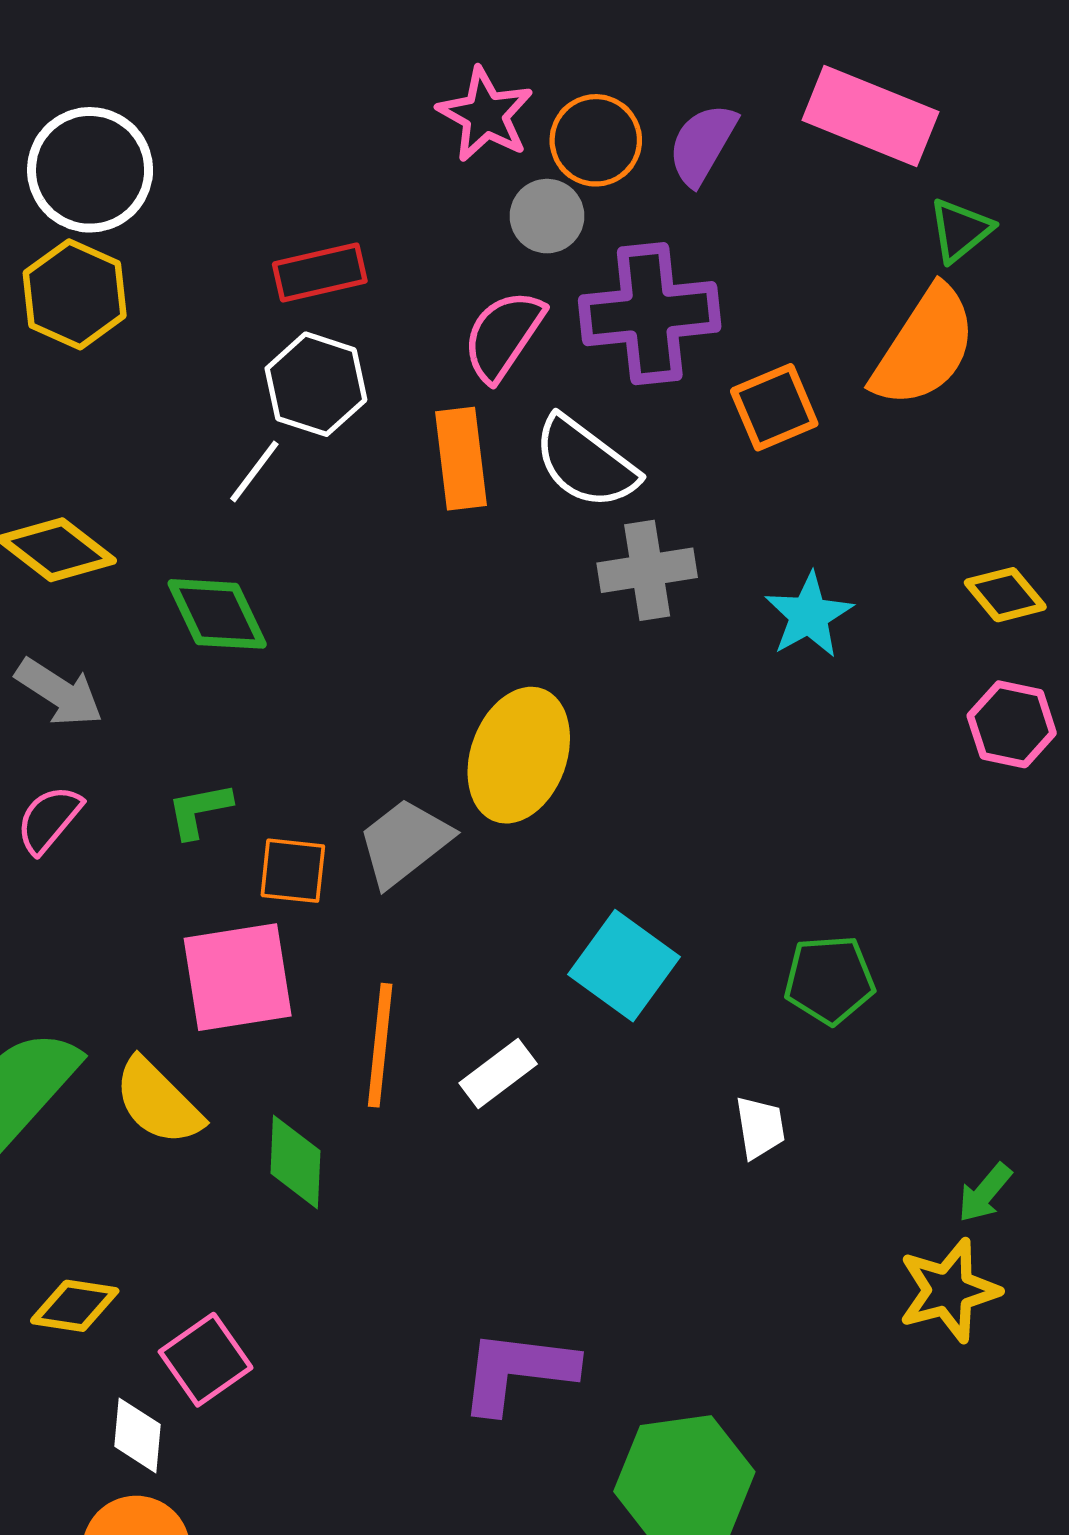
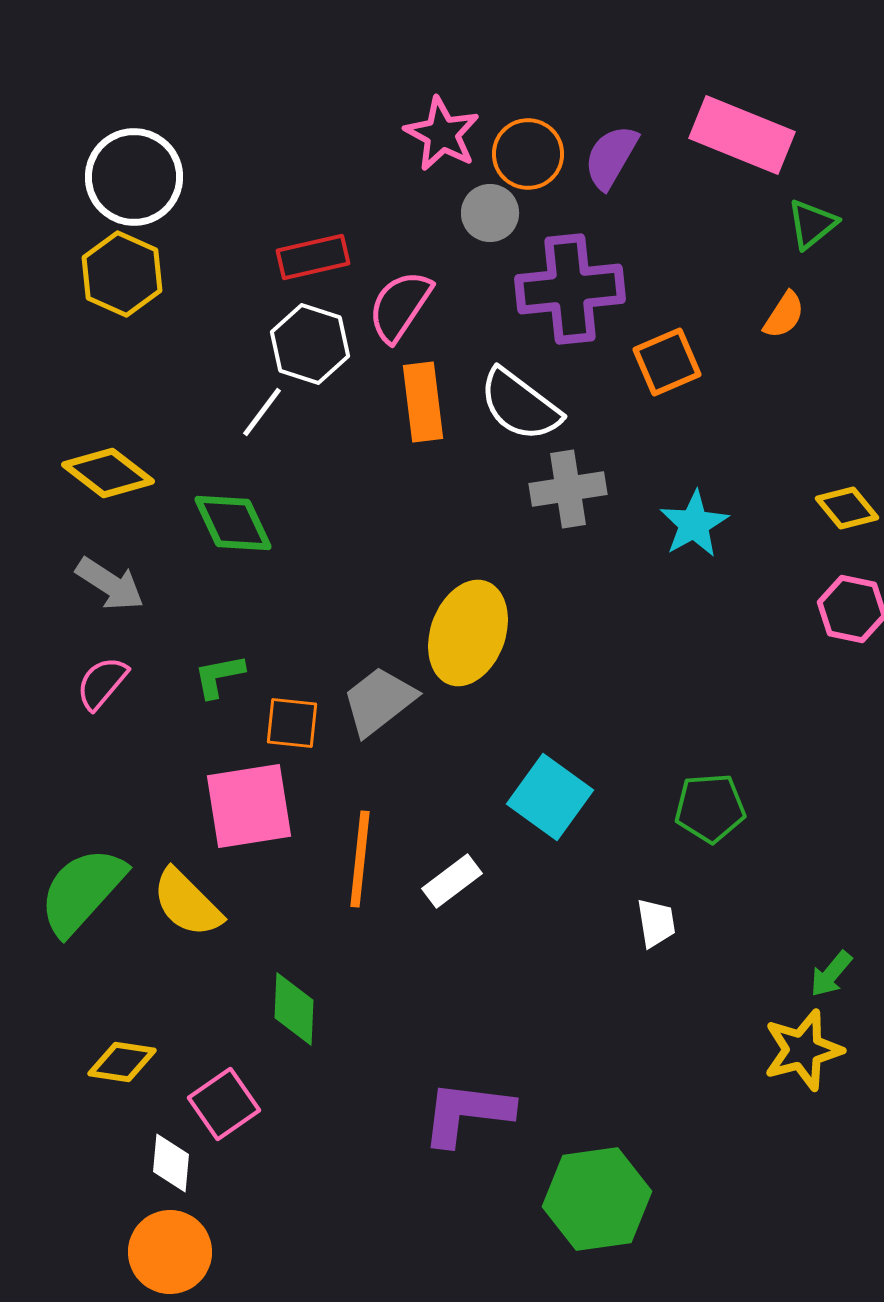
pink semicircle: (503, 335) -> (400, 306), moved
orange semicircle: (924, 347) -> (784, 315), size x0.5
green diamond: (295, 1162) -> (294, 1009), moved

